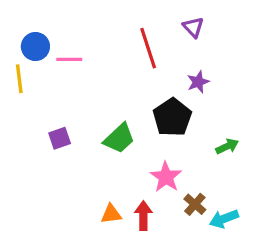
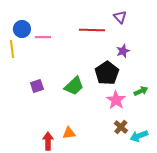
red line: (148, 48) -> (92, 30), turned -70
pink star: (166, 177) -> (116, 100), moved
red arrow: (143, 216) -> (48, 141), moved

